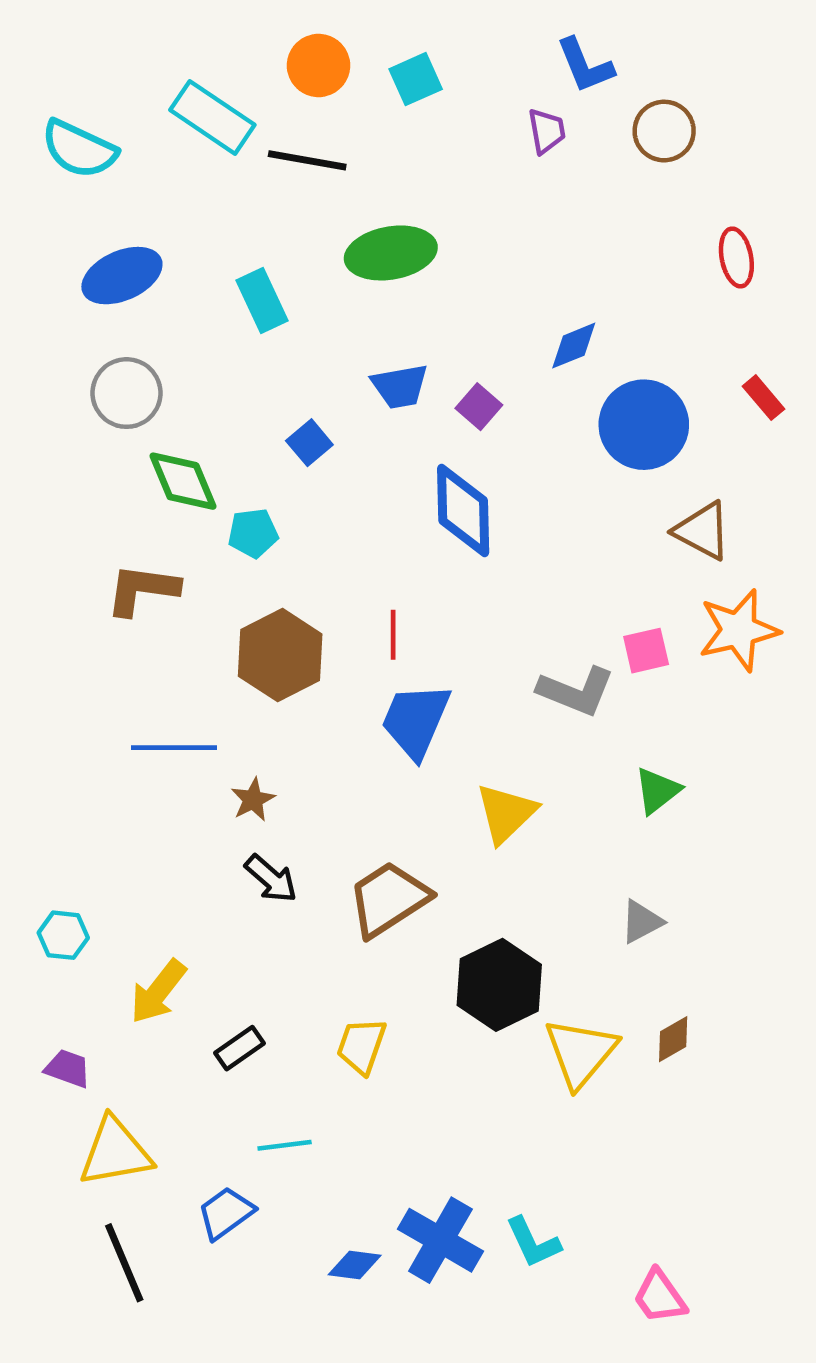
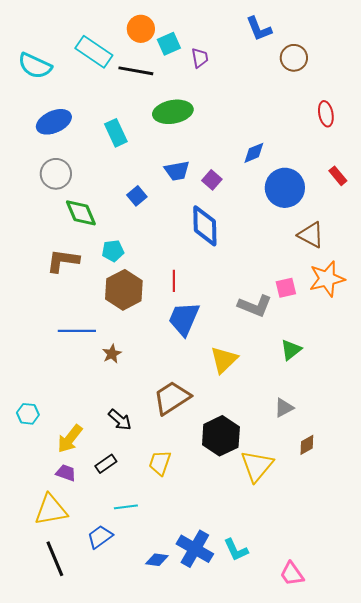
cyan square: (416, 79) -> (169, 44), moved
purple trapezoid: (547, 131) -> (200, 58), moved
cyan pentagon: (253, 533) -> (113, 251), moved
black arrow: (271, 879) -> (120, 420), moved
brown diamond: (673, 1039) -> (307, 445), moved
purple trapezoid: (68, 1068) -> (66, 473), moved

